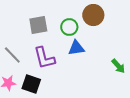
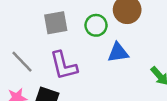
blue triangle: (76, 48) -> (118, 53), moved

